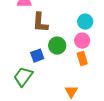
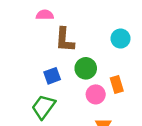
pink circle: (82, 41) -> (96, 94), moved
blue square: (37, 56) -> (52, 76), moved

